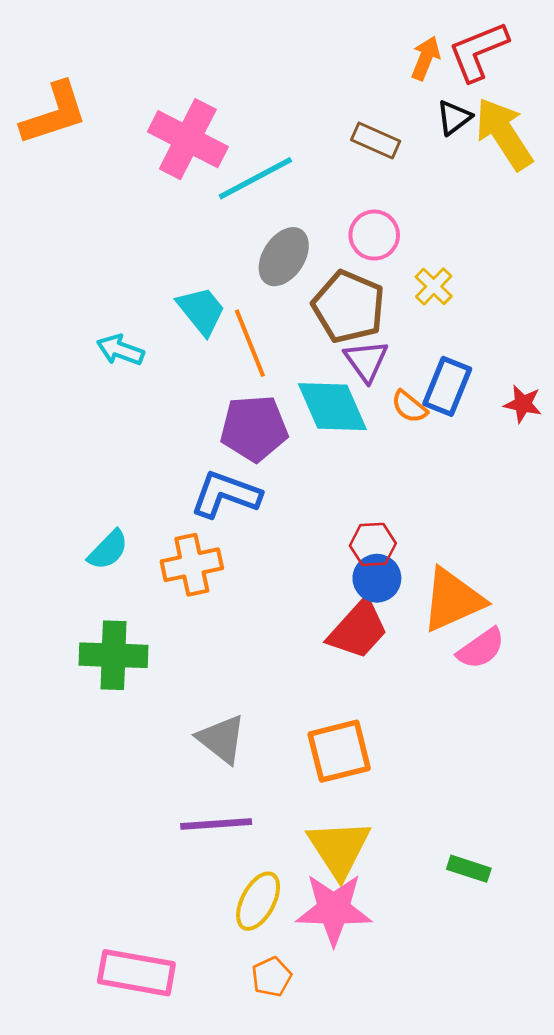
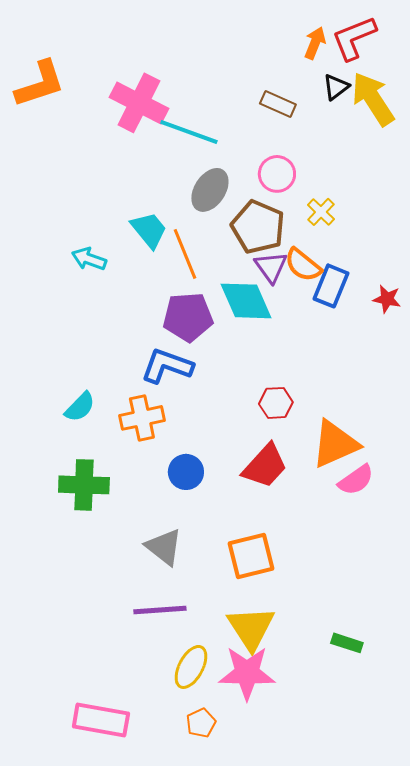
cyan line: (255, 178) -> (189, 132), turned 48
orange semicircle: (409, 407) -> (303, 265), moved, size x1.4
blue circle: (377, 578) -> (186, 472), moved

